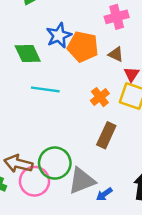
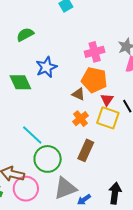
orange pentagon: (83, 47) -> (94, 80), moved
brown triangle: (116, 54) -> (78, 94), moved
cyan line: (45, 89) -> (32, 135), moved, turned 35
green circle: (55, 163) -> (48, 159), moved

